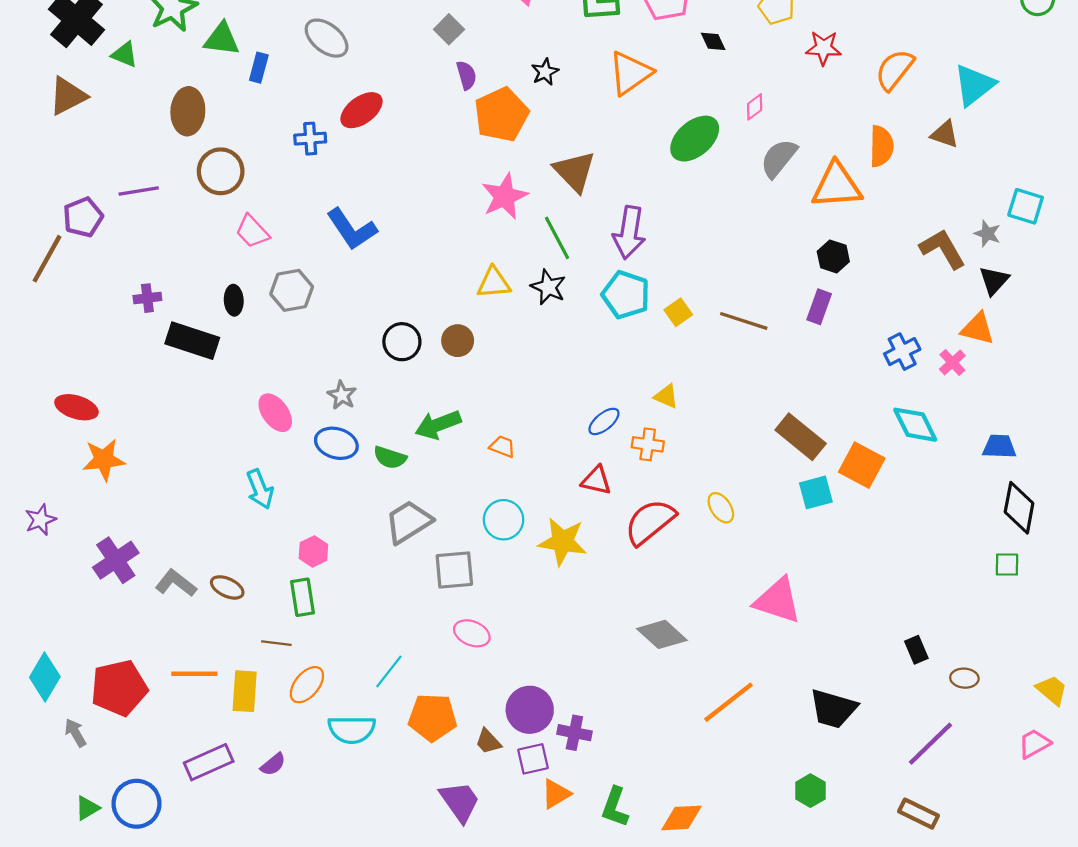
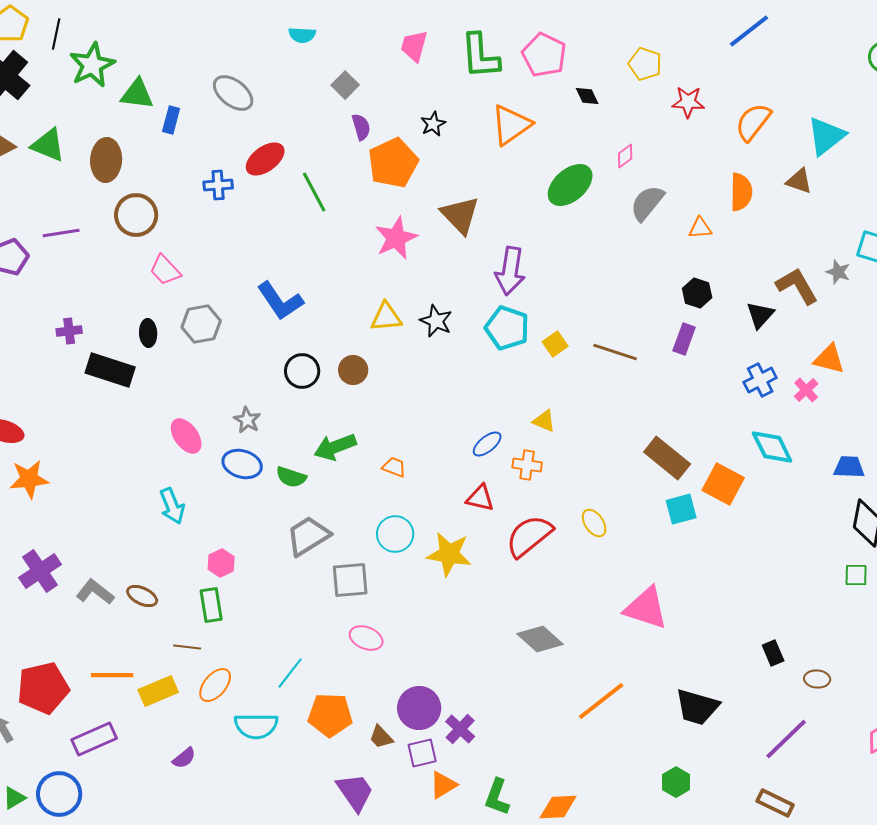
green triangle: (125, 54) -> (48, 145), moved, size x1.4
orange triangle: (837, 186) -> (700, 228), size x0.5
blue L-shape: (352, 229) -> (280, 301), moved
green line: (557, 238) -> (314, 192), moved
black triangle: (994, 281) -> (760, 315), moved
yellow rectangle: (245, 691) -> (158, 691), turned 63
purple cross: (574, 733) -> (460, 729), turned 32
purple rectangle: (209, 762) -> (94, 739), moved

